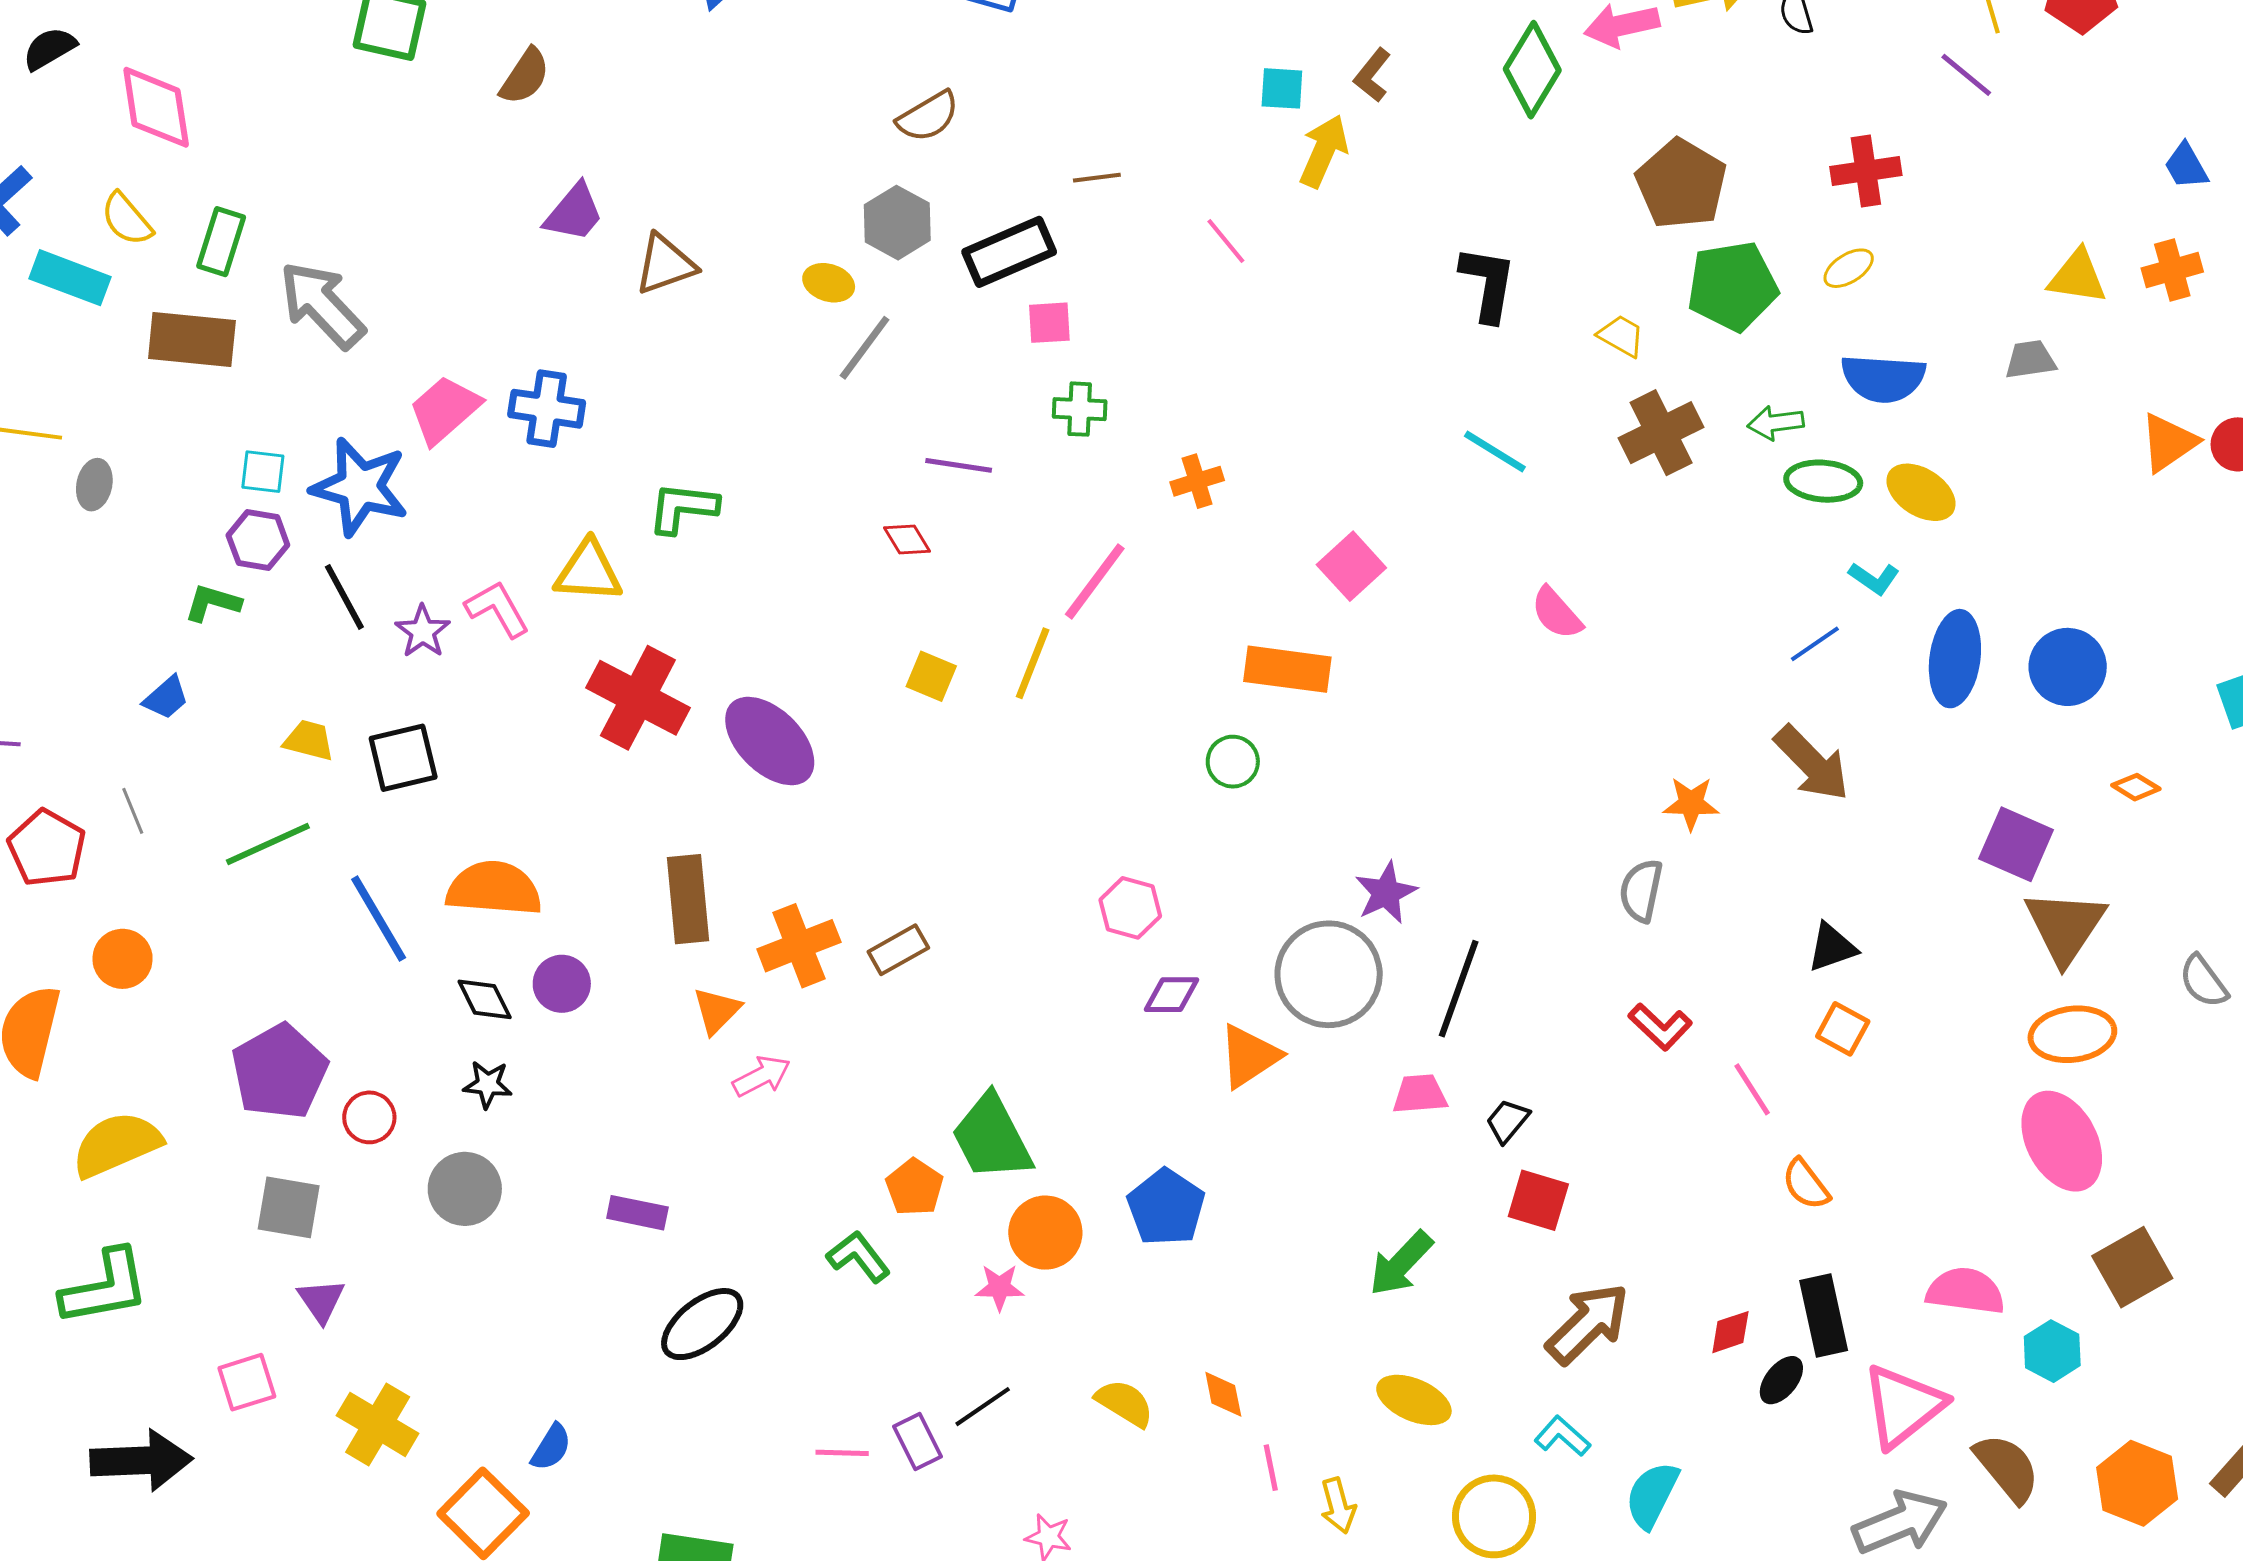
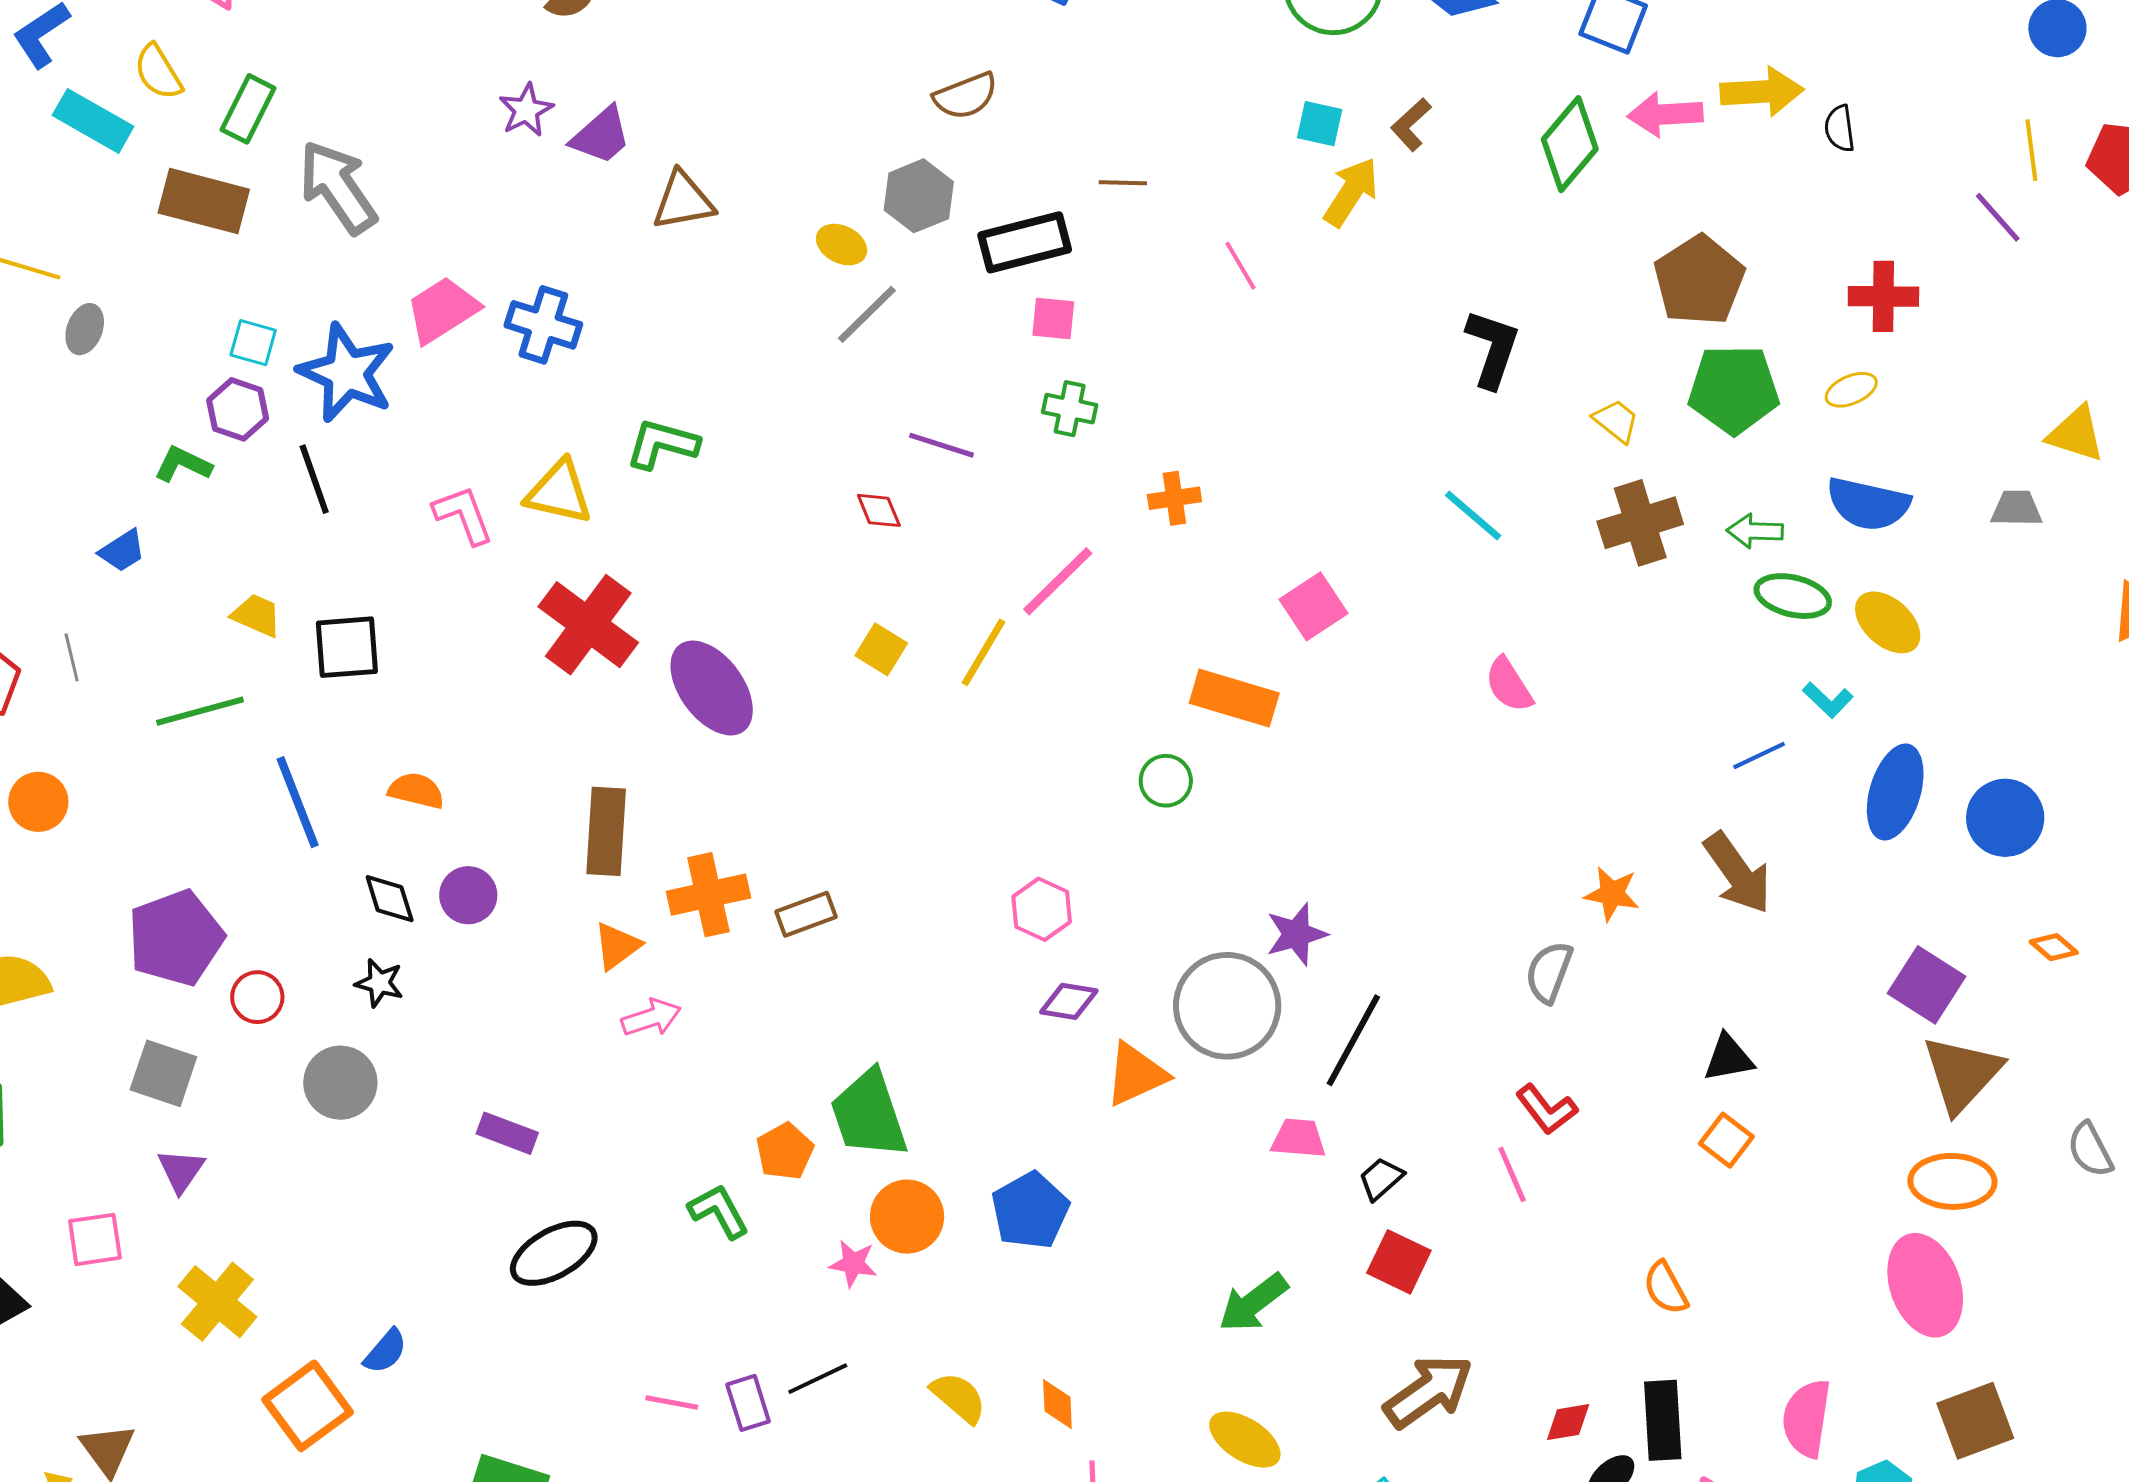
purple star: (423, 631) -> (526, 110), moved
orange semicircle: (494, 889) -> (416, 791), size x0.6
pink line: (1752, 1089) -> (1512, 1174), moved
pink semicircle: (1965, 1291) -> (1807, 1418), turned -98

